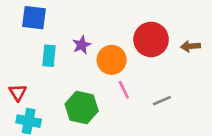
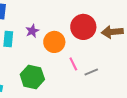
brown arrow: (191, 46) -> (112, 32), size x1.5
pink line: (124, 90) -> (73, 64), moved

